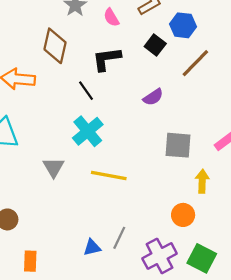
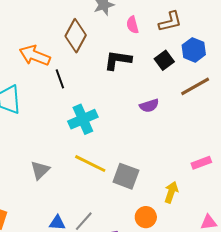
black line: (86, 91) -> (60, 79), moved
gray square: (178, 145) -> (126, 176), moved
gray triangle: (54, 167) -> (40, 170), moved

